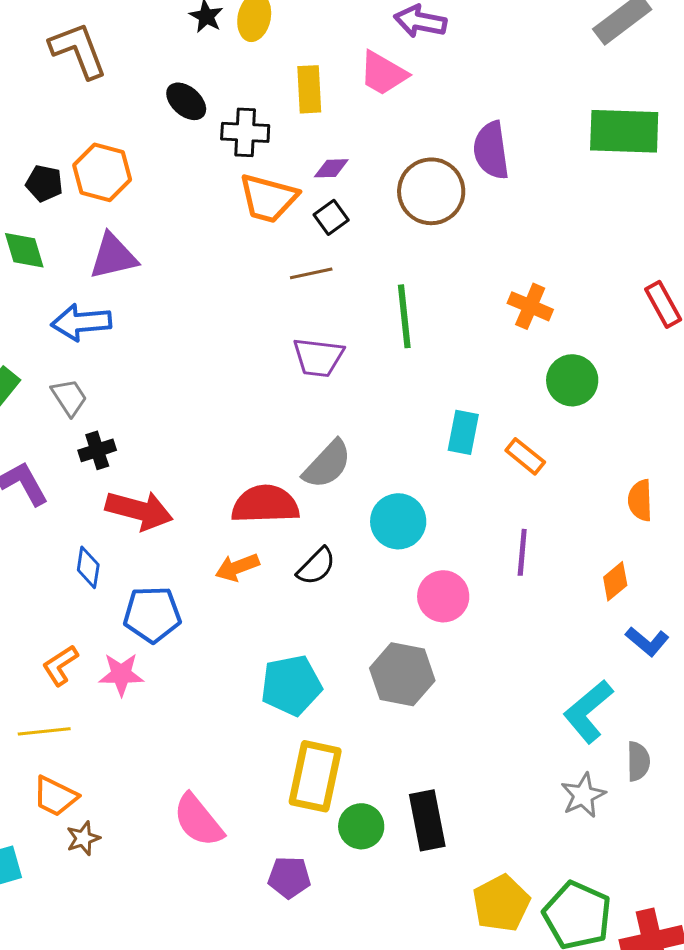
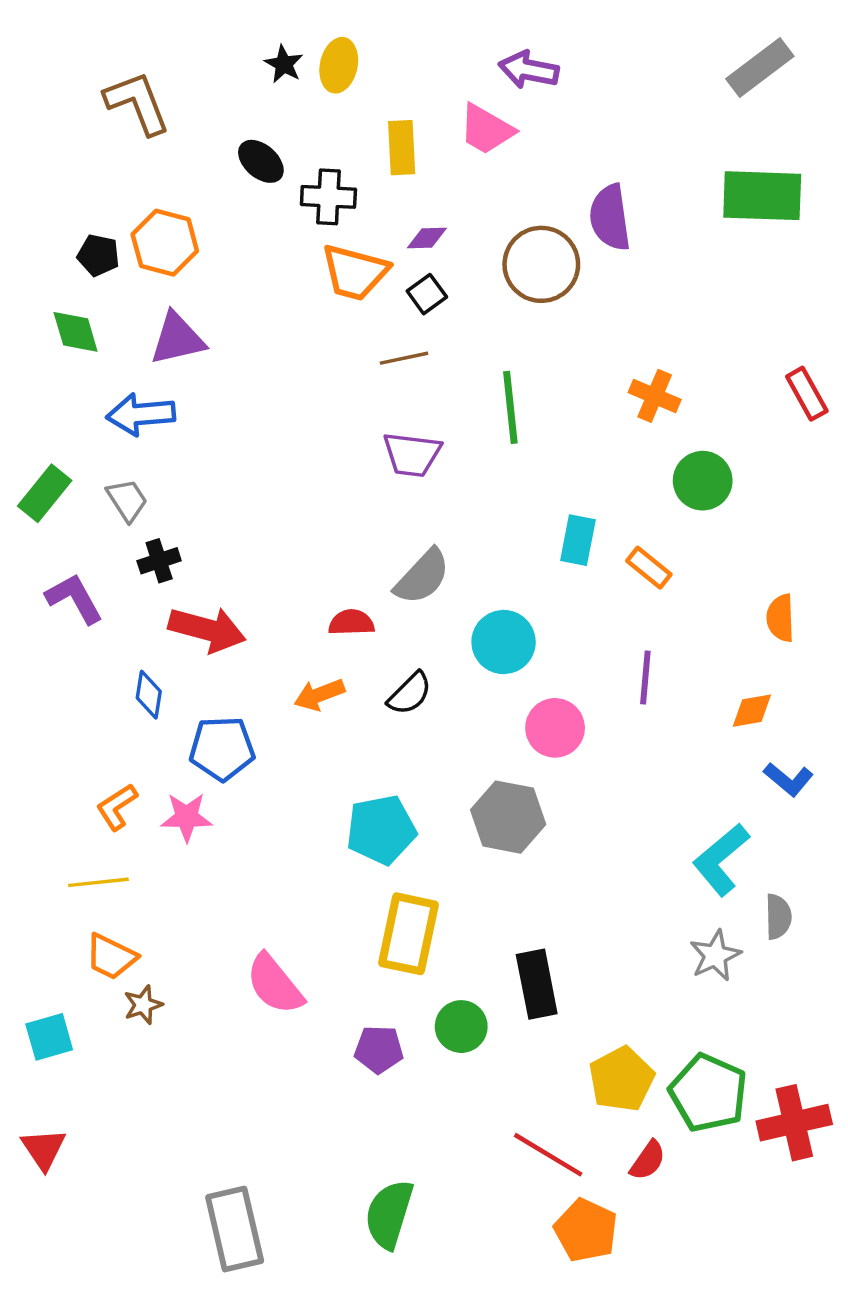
red semicircle: (265, 504) -> (351, 623), size x0.6
orange diamond: (615, 581) -> (752, 711), turned 30
green circle: (361, 826) -> (461, 1027), moved

